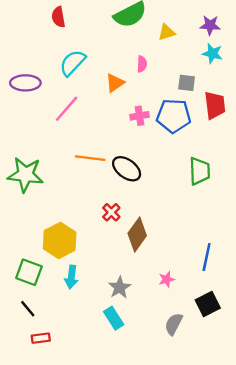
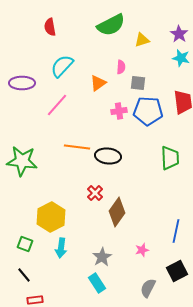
purple star: (210, 25) -> (179, 34), turned 30
gray square: (187, 83) -> (138, 83), moved
black ellipse: (127, 169) -> (108, 156), turned -30
green square: (29, 272) -> (25, 244), size x0.7

